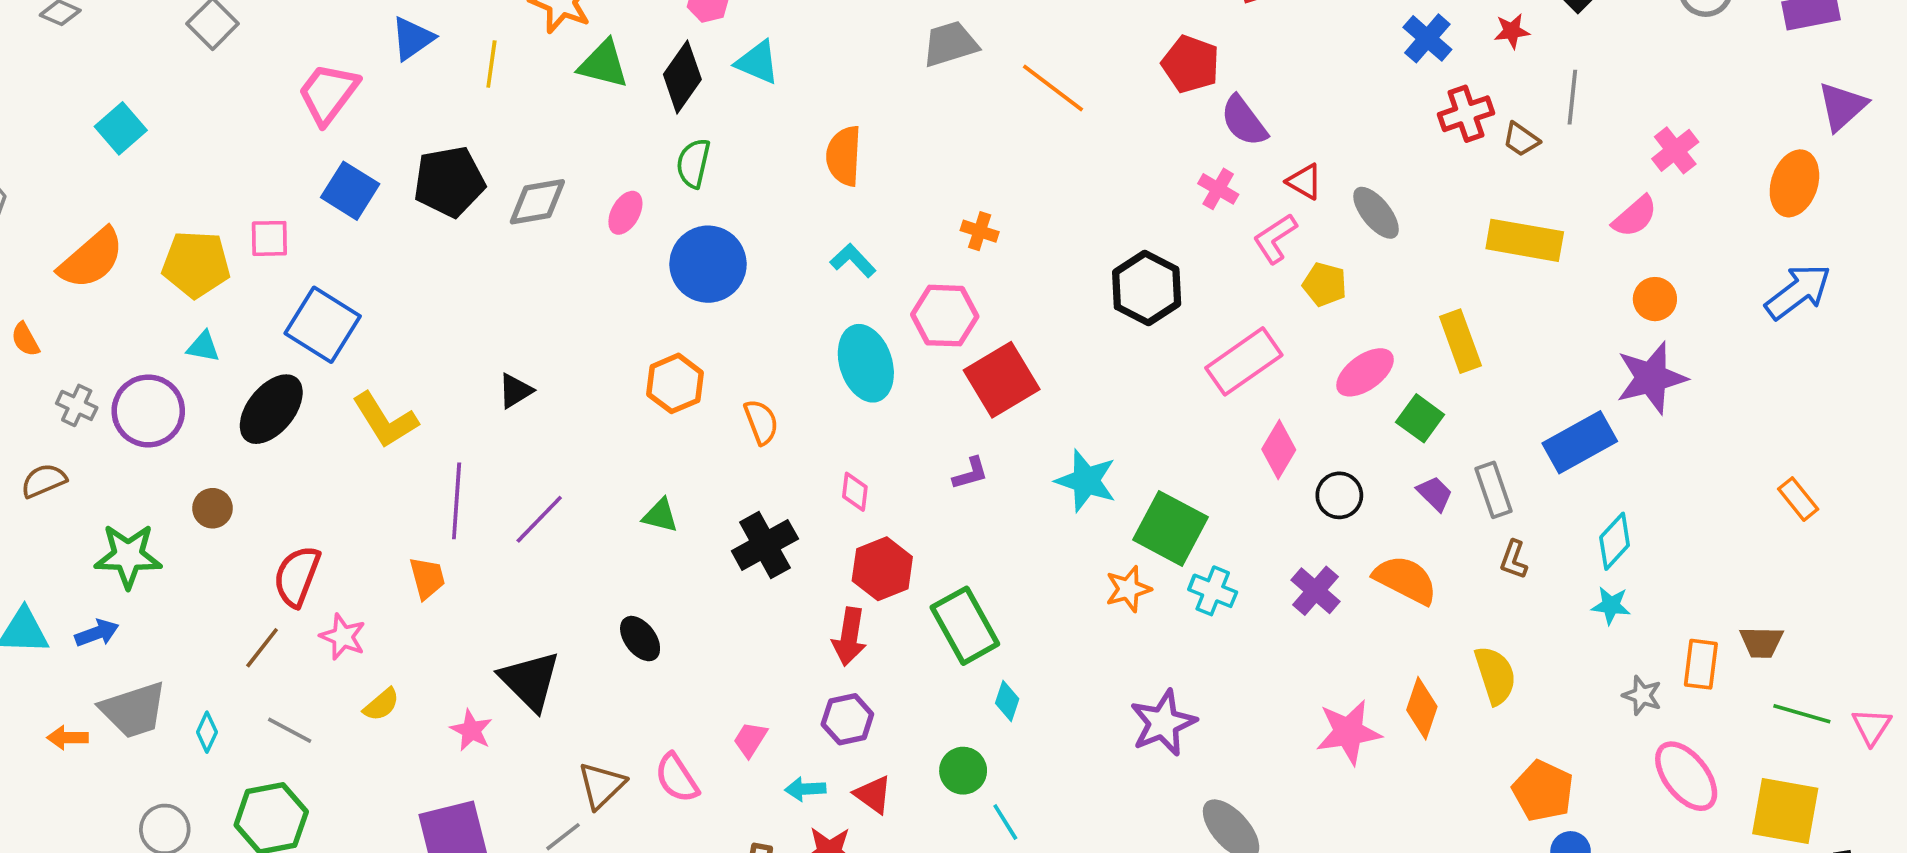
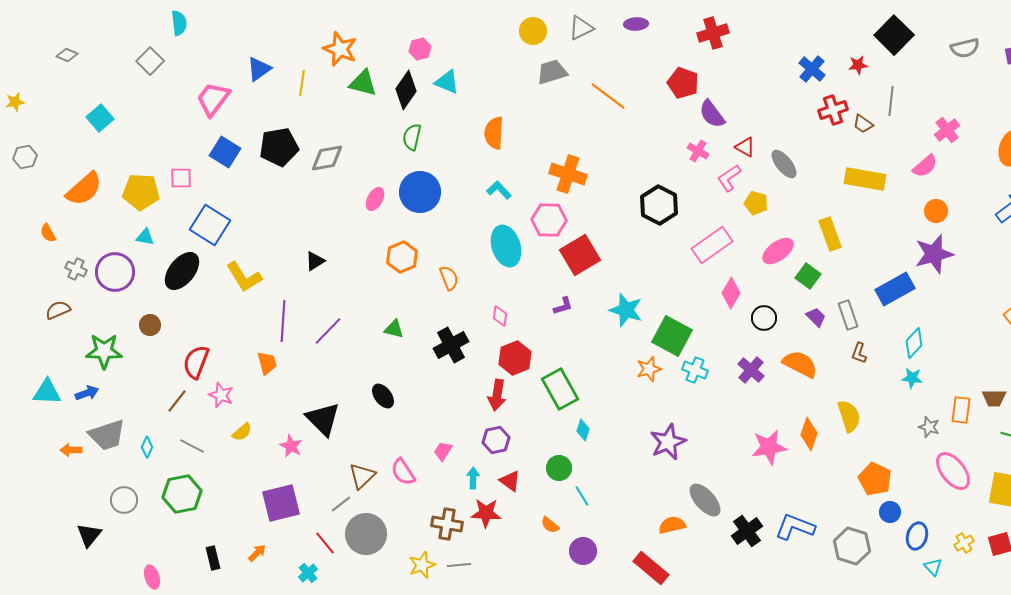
pink ellipse: (625, 213) -> (375, 199), moved
orange cross: (980, 231) -> (568, 174), size x1.8
cyan arrow: (805, 789) -> (473, 478), turned 95

